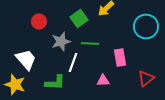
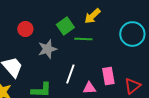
green line: (90, 44) -> (83, 39), moved
pink rectangle: (120, 58) -> (108, 76), moved
white line: (73, 62) -> (70, 74), moved

